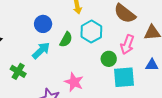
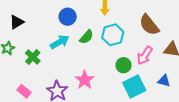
cyan square: (124, 77) -> (134, 87), turned -35

